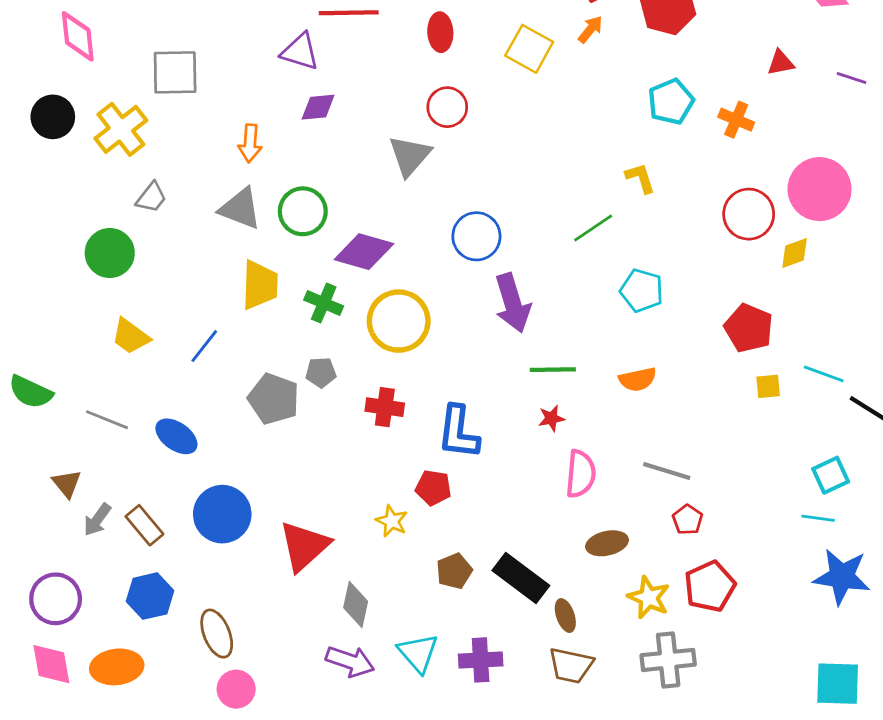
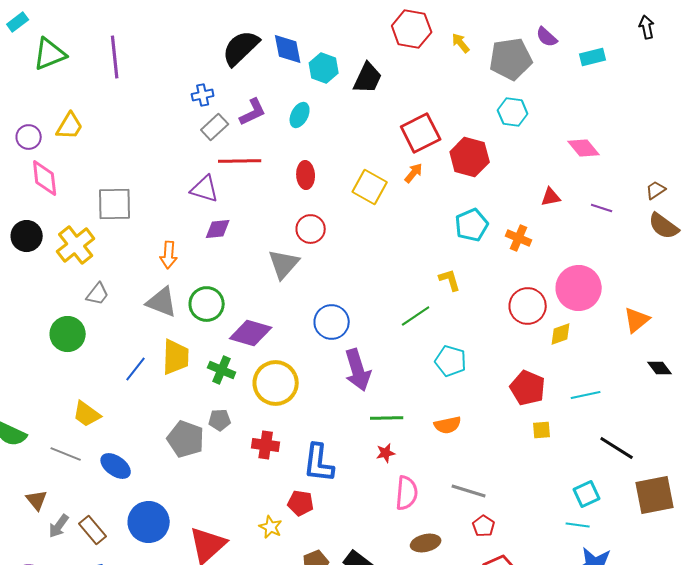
yellow trapezoid: (131, 336) -> (87, 414), moved
blue line: (204, 346) -> (136, 369), moved
cyan line: (824, 374) -> (586, 395), moved, turned -32

